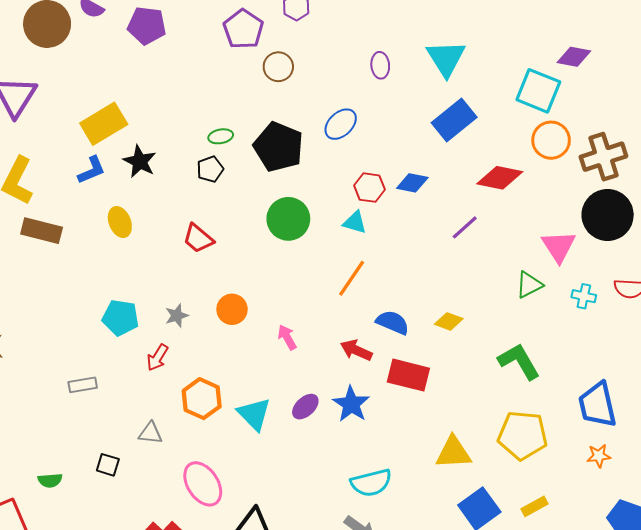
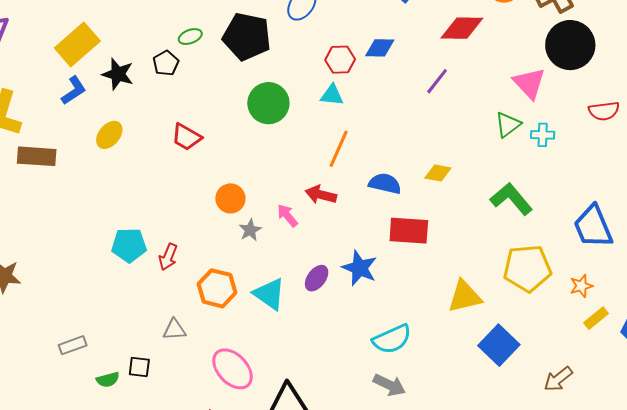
black pentagon: (210, 169) -> (166, 63), moved
yellow ellipse: (120, 222) -> (109, 135), turned 72
cyan cross: (584, 296) -> (543, 135), moved
gray star: (177, 316) -> (250, 230), moved
cyan pentagon: (120, 318) -> (129, 245), moved
red arrow: (356, 350) -> (321, 195), moved
gray rectangle: (83, 385) -> (73, 345), moved
orange star: (599, 456) -> (581, 286), moved
green semicircle: (50, 480) -> (108, 380), moved
yellow rectangle: (535, 506) -> (596, 318), moved

